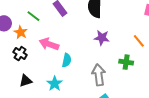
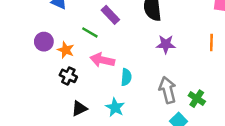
green line: (33, 16) -> (90, 32), moved
orange line: (139, 41) -> (211, 42), turned 48
green cross: (126, 62) -> (197, 99), moved, turned 32

